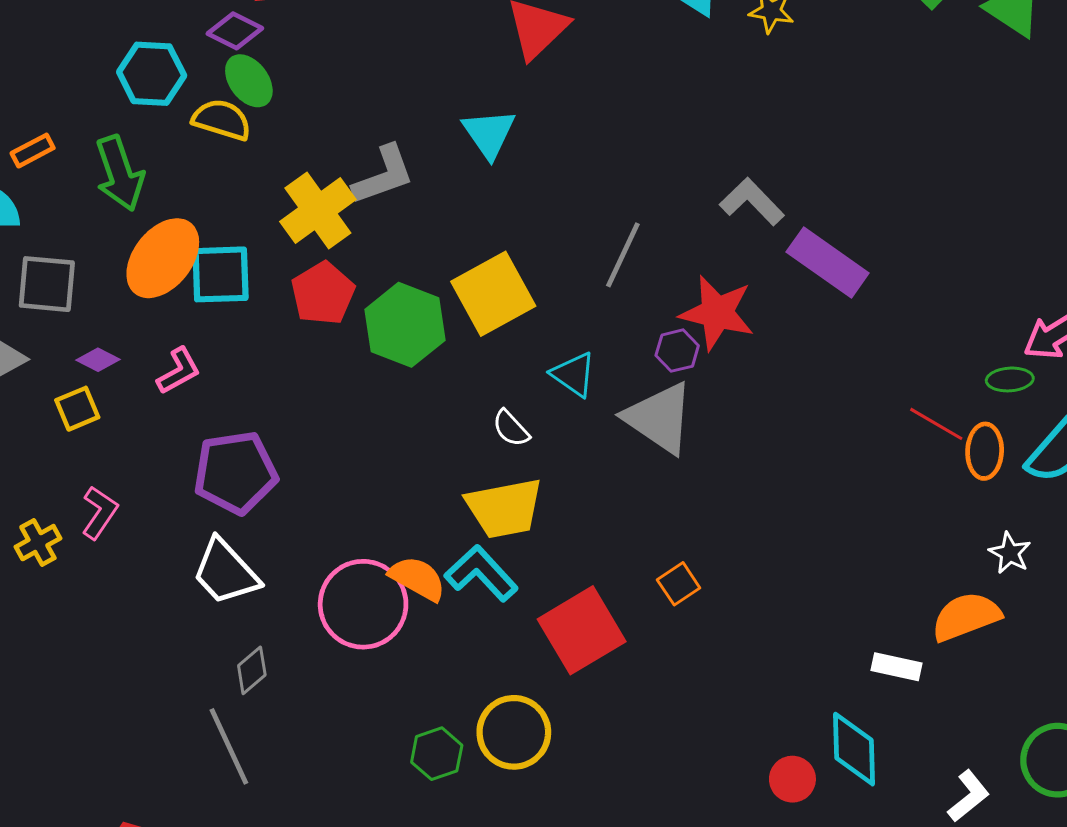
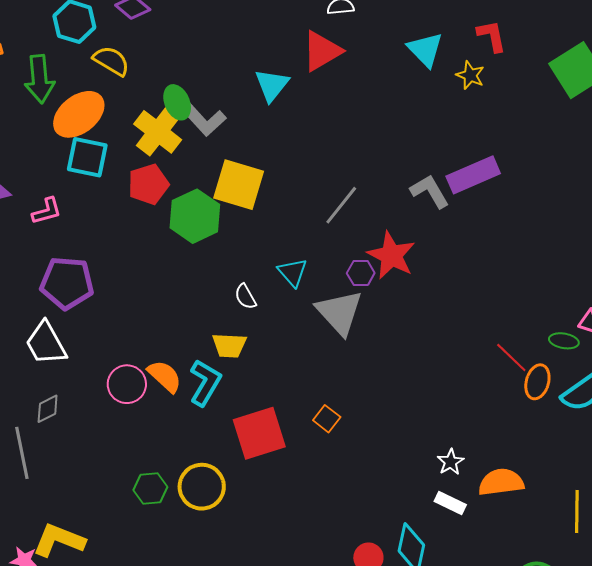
green ellipse: (249, 81) -> (177, 102), moved
cyan triangle: (489, 134) -> (272, 85), moved
gray L-shape: (383, 175) -> (204, 120), turned 54
yellow cross: (318, 211) -> (158, 132), turned -30
orange ellipse: (163, 258) -> (79, 114), moved
purple rectangle: (828, 263) -> (473, 175), moved, turned -72
yellow square: (493, 294) -> (239, 185), moved, turned 32
yellow trapezoid: (504, 508) -> (229, 345), size x0.7
white star: (1010, 553) -> (451, 462), moved
cyan L-shape: (481, 573) -> (205, 383), turned 60
orange square: (679, 584) -> (327, 419), turned -32
pink circle: (363, 604) -> (127, 384), size x0.7

